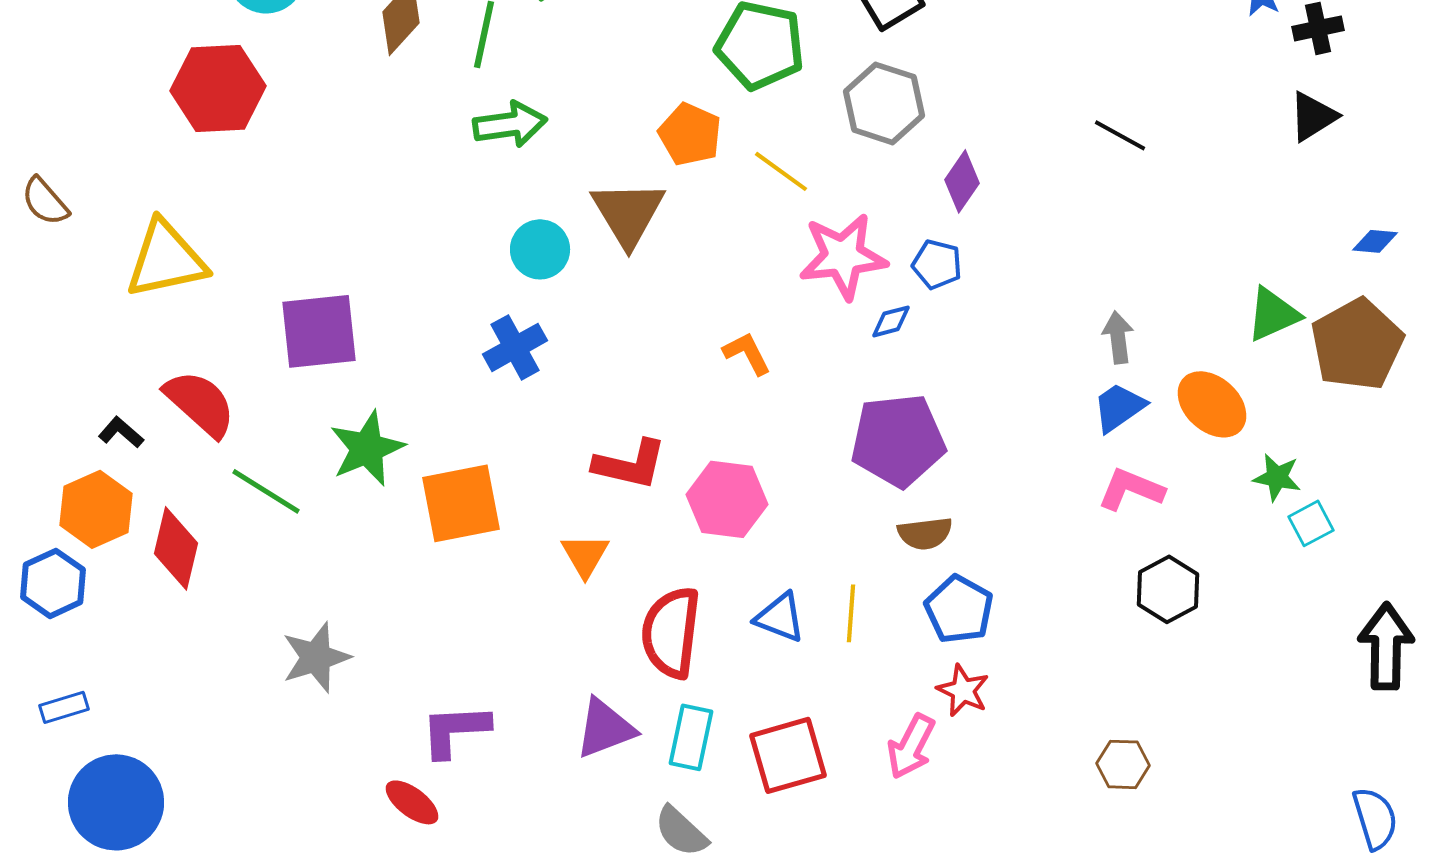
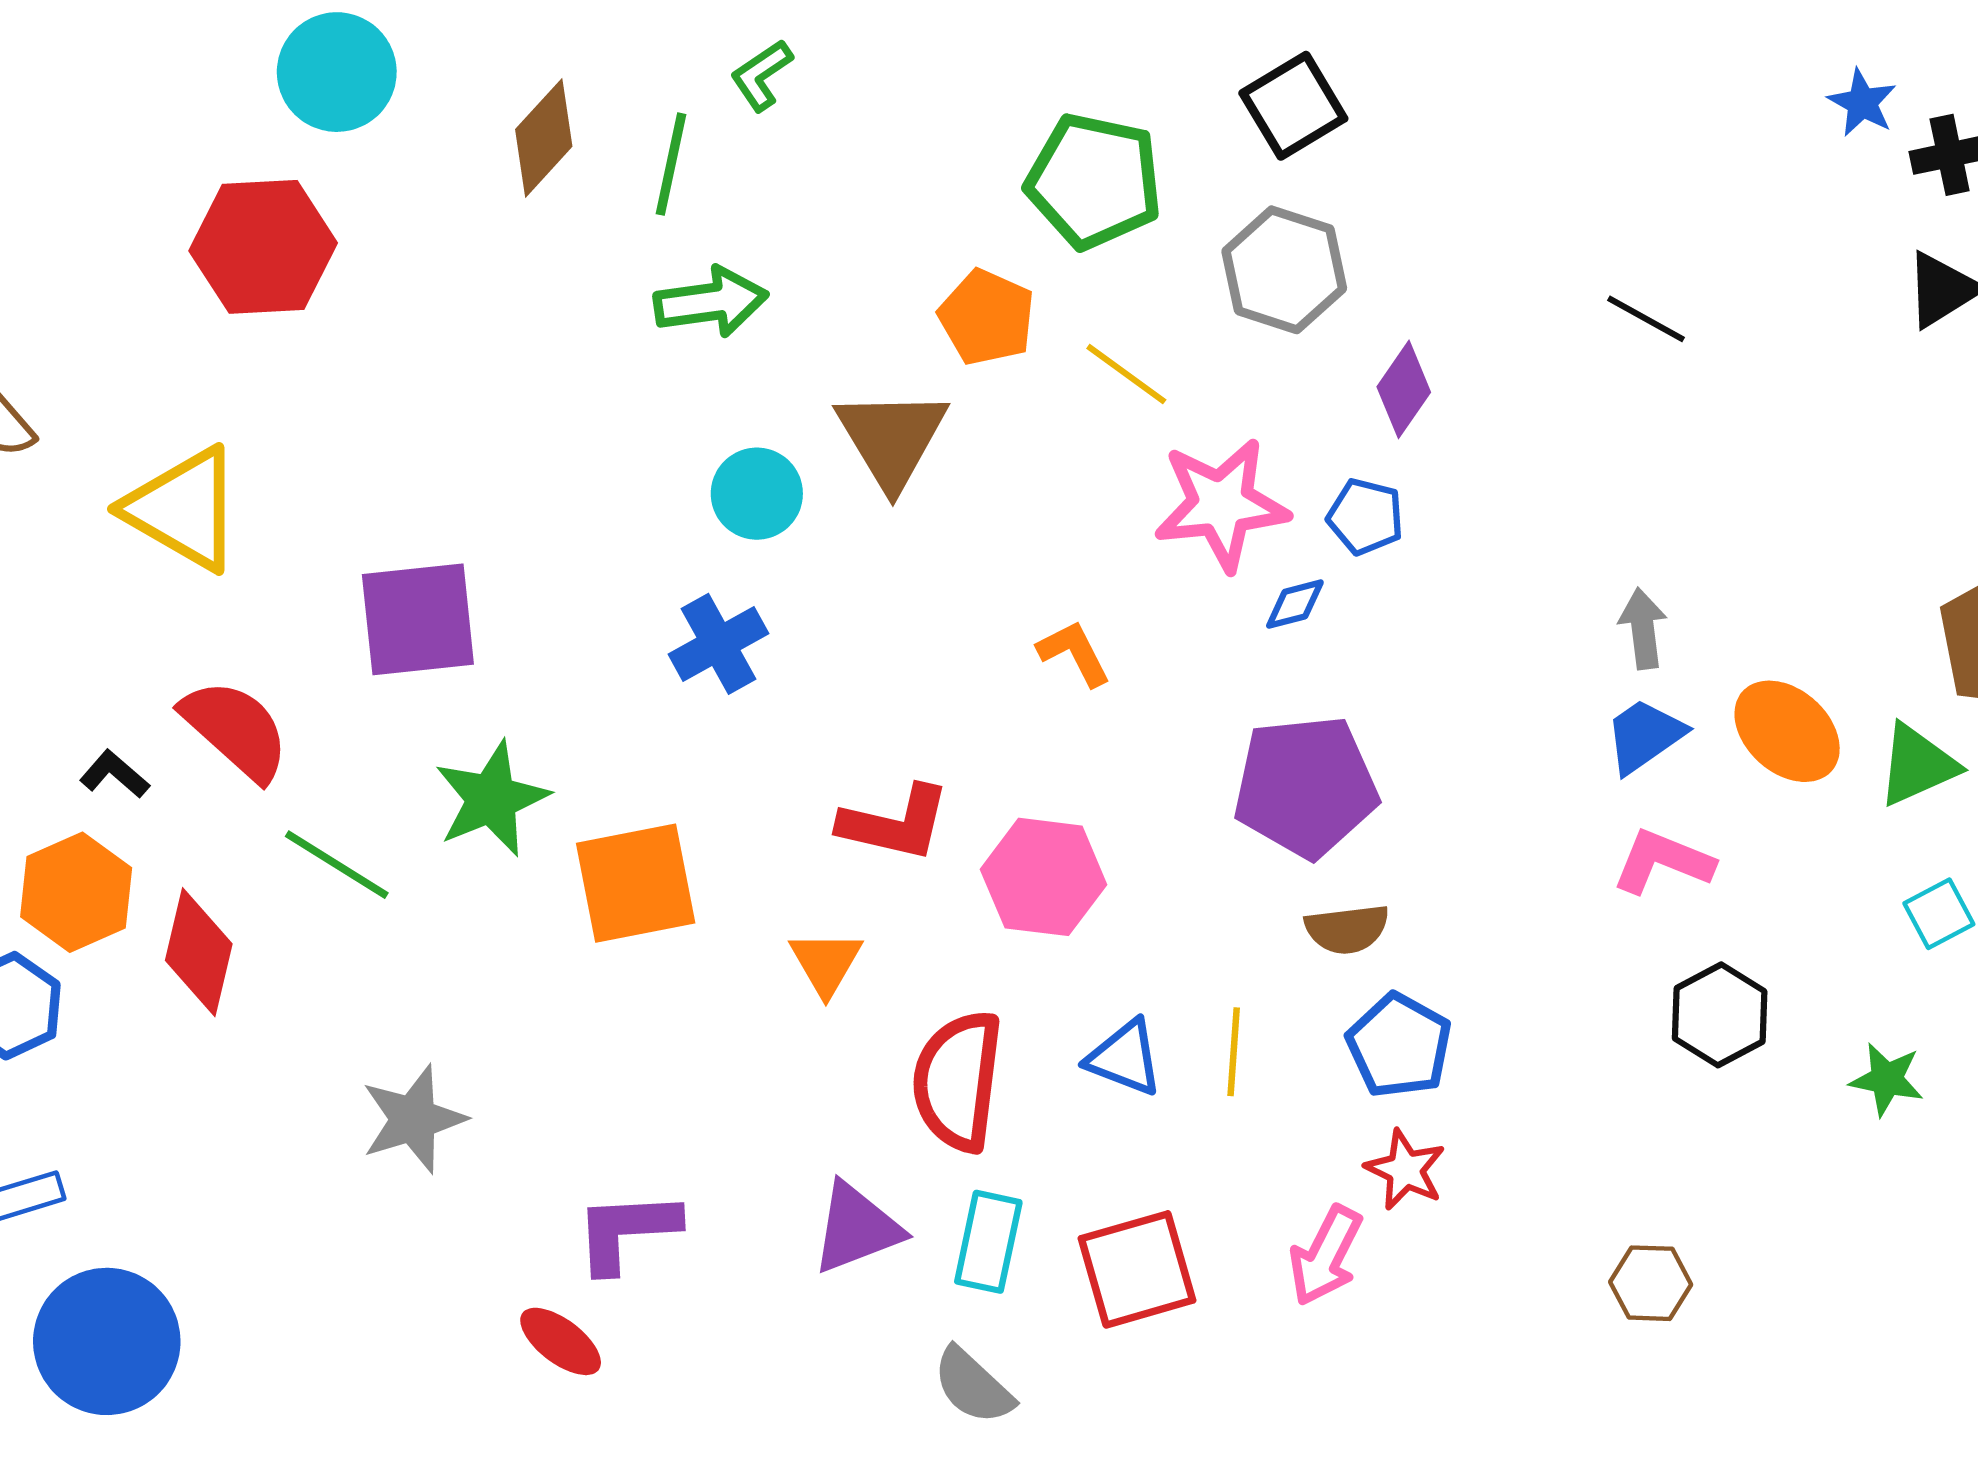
yellow triangle: (166, 259) -> (183, 509), turned 42
green triangle: (1273, 314) -> (1917, 765), moved
green star: (1277, 477) -> (1887, 1079), moved

